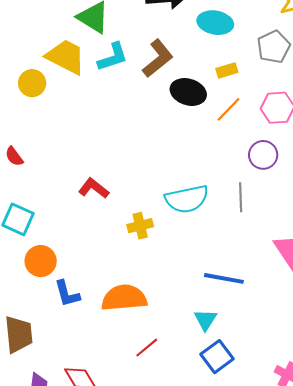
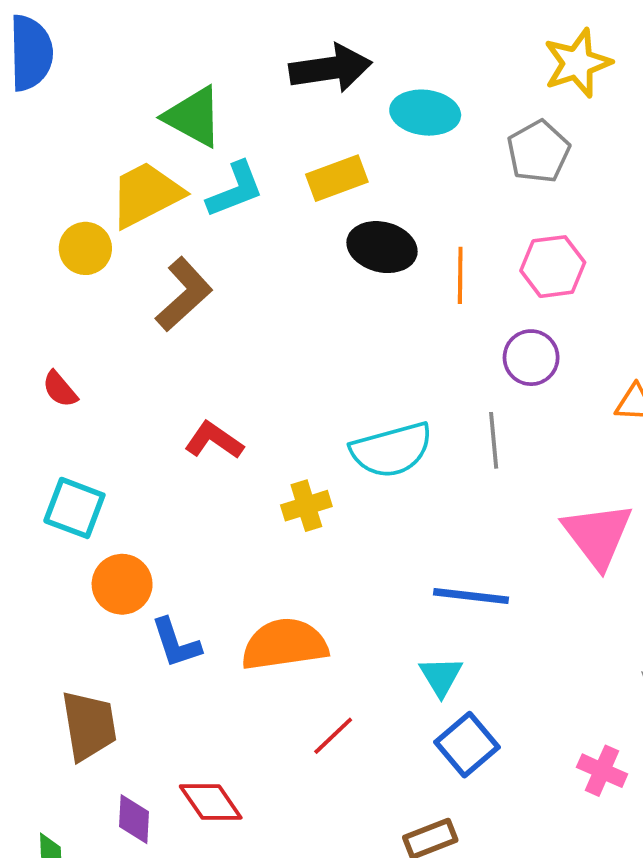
yellow trapezoid: (66, 57) -> (146, 194), turned -51
brown L-shape: (158, 58) -> (184, 294), moved
yellow rectangle: (227, 70) -> (337, 178), moved, size x1.4
orange line: (228, 109) -> (460, 275), turned -40

